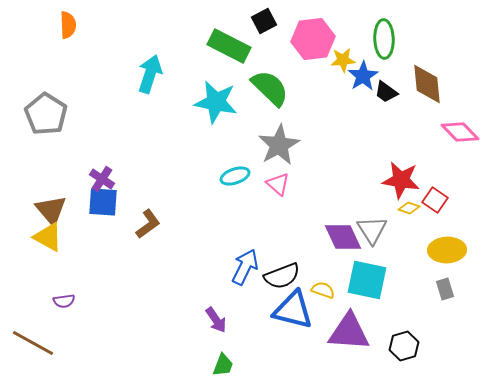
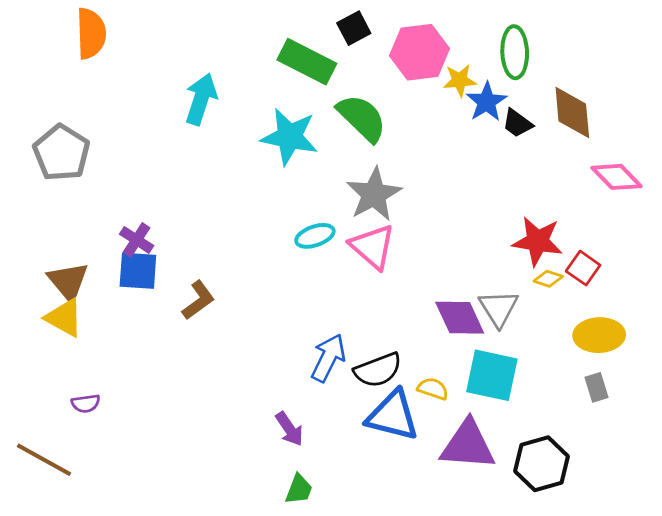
orange semicircle: (68, 25) -> (91, 33), size x1.4
pink triangle: (278, 184) -> (373, 247), size x1.5
black hexagon: (404, 346) -> (541, 464), size x1.4

